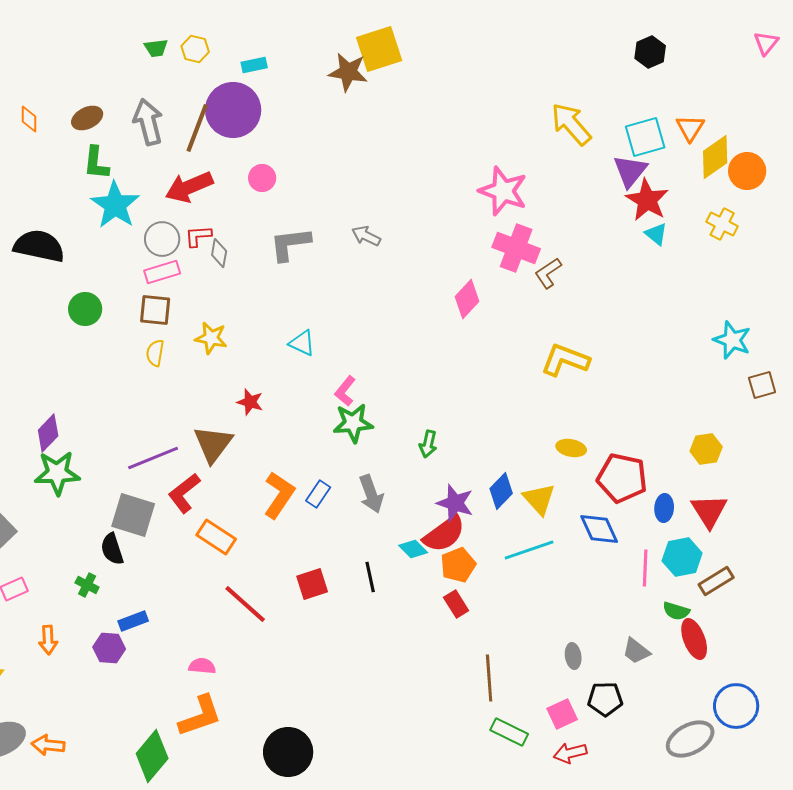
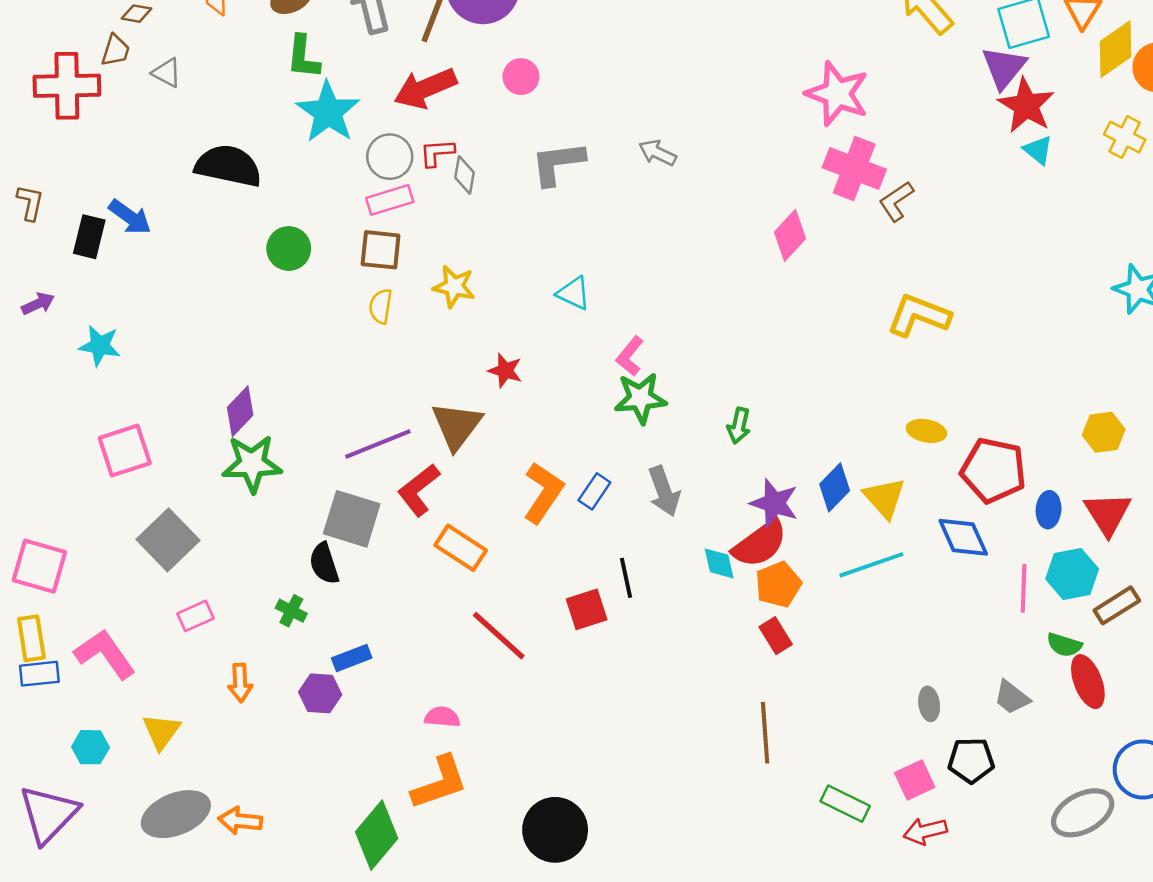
cyan diamond: (413, 549) -> (719, 563), turned 32
black line: (370, 577) -> (626, 578), moved
brown line: (489, 678) -> (765, 733), moved

